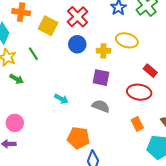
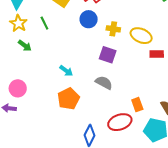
yellow ellipse: (127, 40) -> (141, 36), moved
red rectangle: (150, 71) -> (157, 54), turned -48
red ellipse: (139, 92) -> (120, 122), moved, turned -35
orange pentagon: (78, 138) -> (68, 99), moved, turned 30

